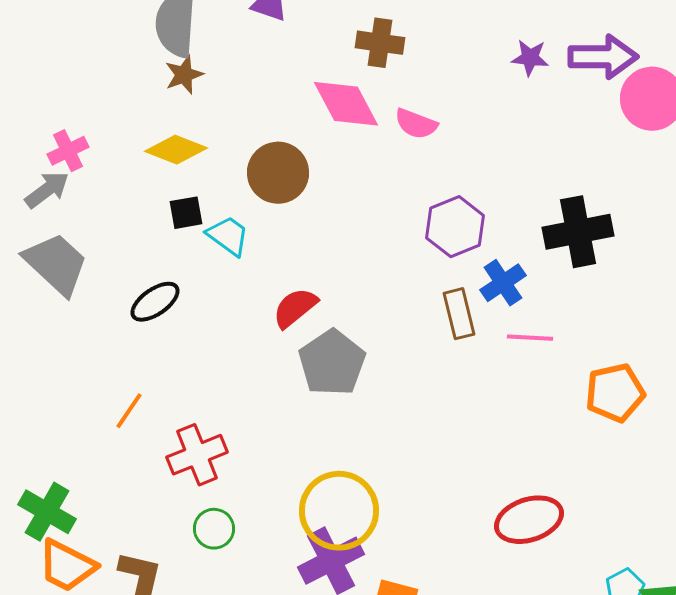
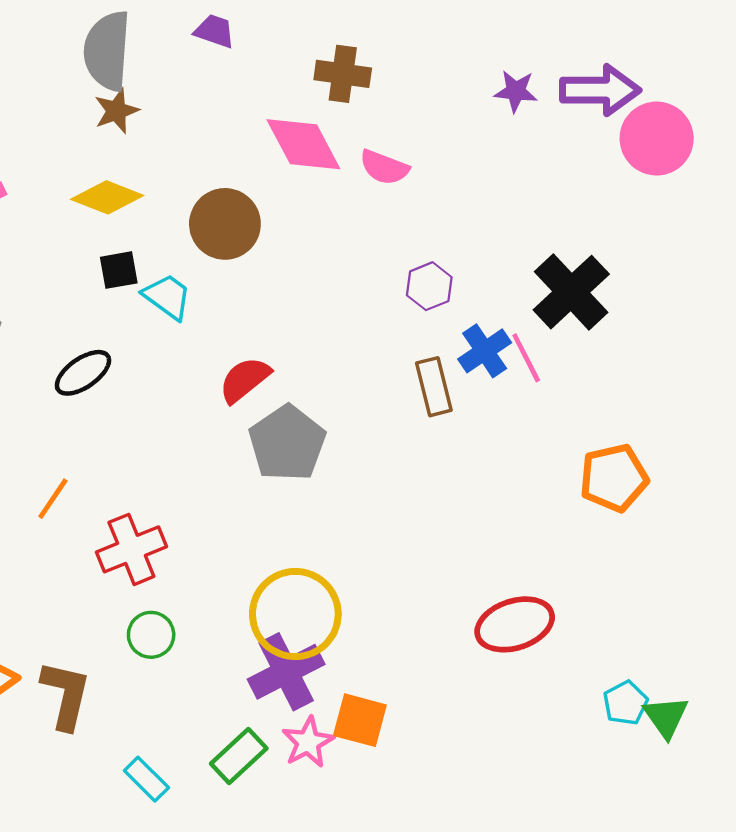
purple hexagon: (455, 227) -> (429, 286), size x0.7
black cross: (578, 232) -> (571, 292), turned -32
pink line: (530, 338) -> (526, 358), moved, turned 60

